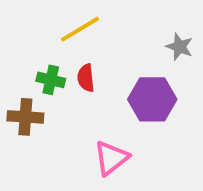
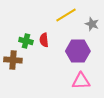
yellow line: (80, 29) -> (66, 15), moved
pink triangle: (111, 158) -> (81, 81), moved, turned 36

